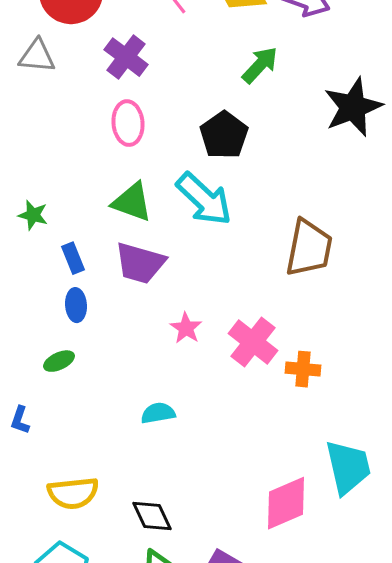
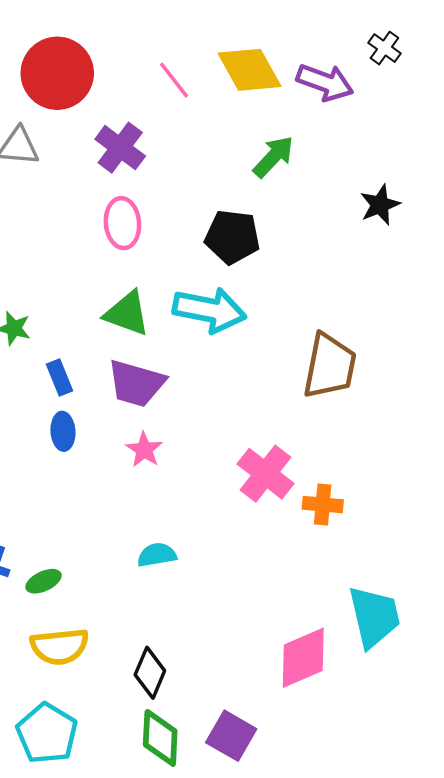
black star: (353, 107) -> (380, 205), size x0.6
black pentagon: (224, 135) -> (232, 237), turned -30
cyan arrow: (204, 199) -> (209, 310), turned -32
pink star: (186, 328) -> (144, 450), moved
green ellipse: (59, 361) -> (44, 581), moved
black diamond: (152, 516) -> (150, 673), turned 48

